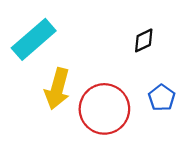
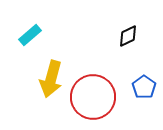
cyan rectangle: (34, 39) -> (30, 35), size x0.6

